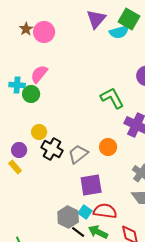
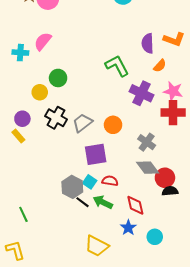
green circle: (31, 94) -> (58, 78), moved
yellow circle: (39, 132) -> (40, 92), moved
orange circle: (108, 147) -> (113, 125), moved
red semicircle: (105, 211) -> (110, 181), size x0.7

